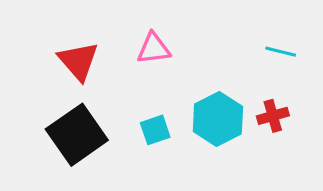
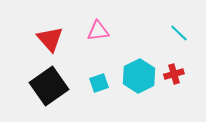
cyan line: (281, 52) -> (179, 33), turned 30

